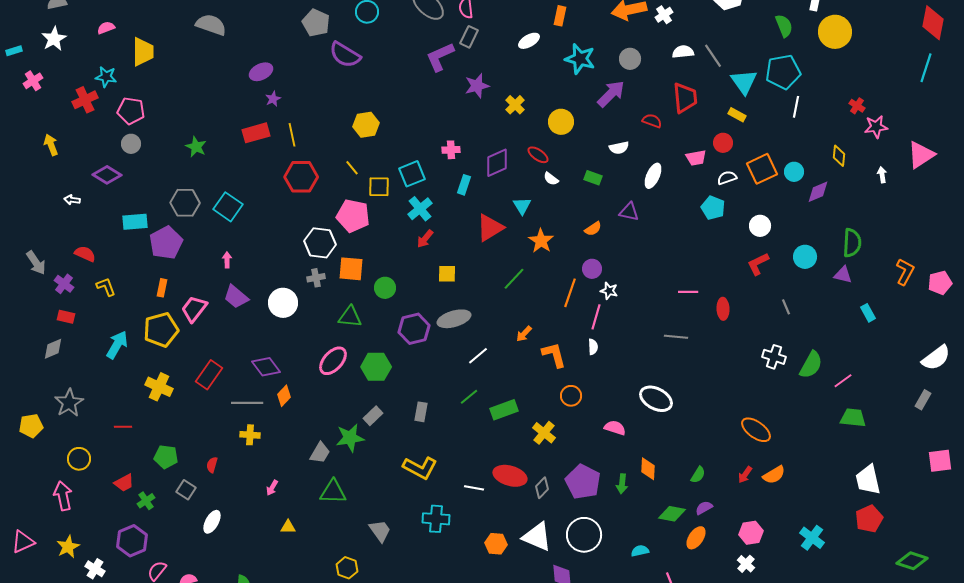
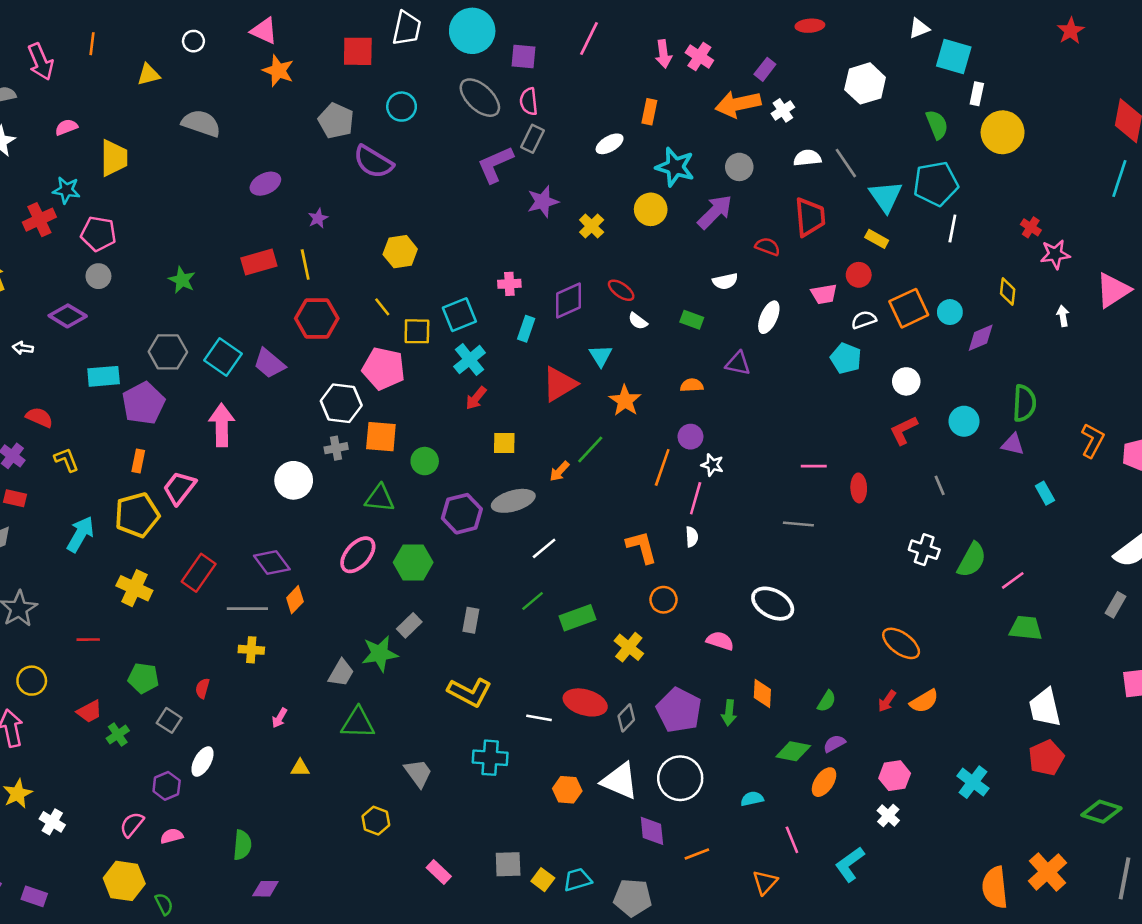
purple star: (273, 99) -> (318, 218), moved
yellow circle: (561, 122) -> (651, 209), moved
orange semicircle: (593, 229) -> (692, 385), turned -150
pink arrow: (227, 260) -> (222, 425), size x2.0
purple trapezoid: (236, 297) -> (269, 363), moved
orange arrow: (524, 334) -> (559, 471), moved
purple hexagon: (132, 541) -> (167, 786), moved, size x0.7

